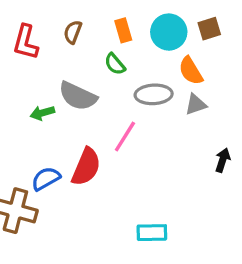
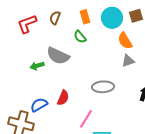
red L-shape: (26, 42) -> (27, 24), turned 55
gray ellipse: (154, 94) -> (103, 87), moved
pink line: (125, 136) -> (86, 119), moved
red semicircle: (86, 167) -> (63, 98), size x0.7

